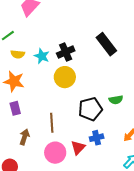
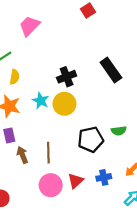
yellow semicircle: (18, 54) -> (15, 77), turned -88
cyan star: (42, 56) -> (41, 101), moved
brown arrow: (24, 137) -> (22, 155), moved, turned -42
blue cross: (97, 138) -> (104, 177), moved

